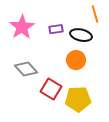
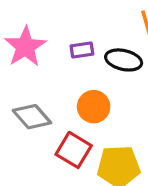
orange circle: (76, 60) -> (94, 107), moved

